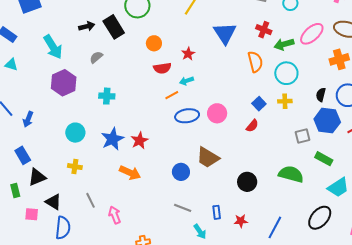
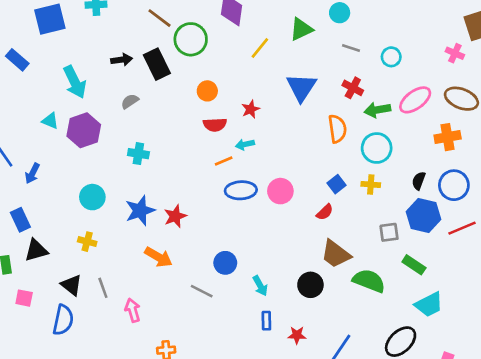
cyan triangle: (11, 65) -> (50, 121), moved
brown trapezoid: (208, 157) -> (336, 254), moved
black triangle: (53, 202) -> (71, 285), moved
gray line: (183, 208) -> (202, 291), moved
cyan arrow: (200, 232) -> (260, 286), moved

